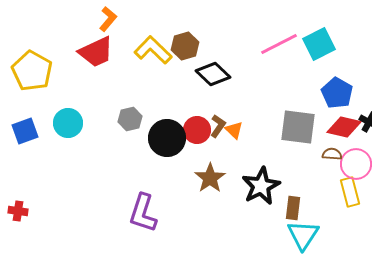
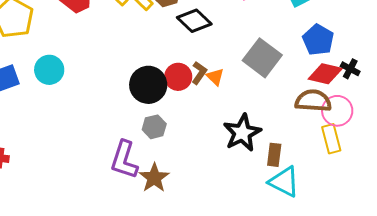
gray hexagon: (130, 119) -> (154, 127), moved
gray square: (298, 127) -> (262, 58), moved, turned 30
brown semicircle: (332, 154) -> (313, 101), size x1.8
brown star: (210, 178) -> (154, 178), moved
cyan triangle: (303, 235) -> (284, 182), turned -36

